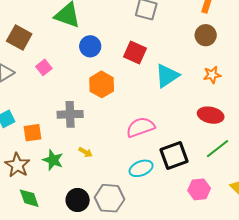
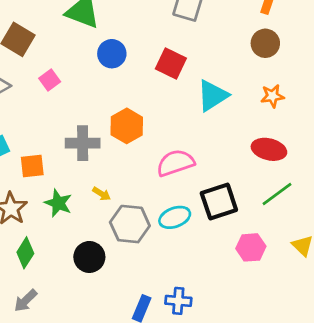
orange hexagon: (102, 84) -> (127, 126), moved
green diamond: (29, 198) -> (25, 253), turned 50
gray hexagon: (110, 198) -> (130, 224), moved

